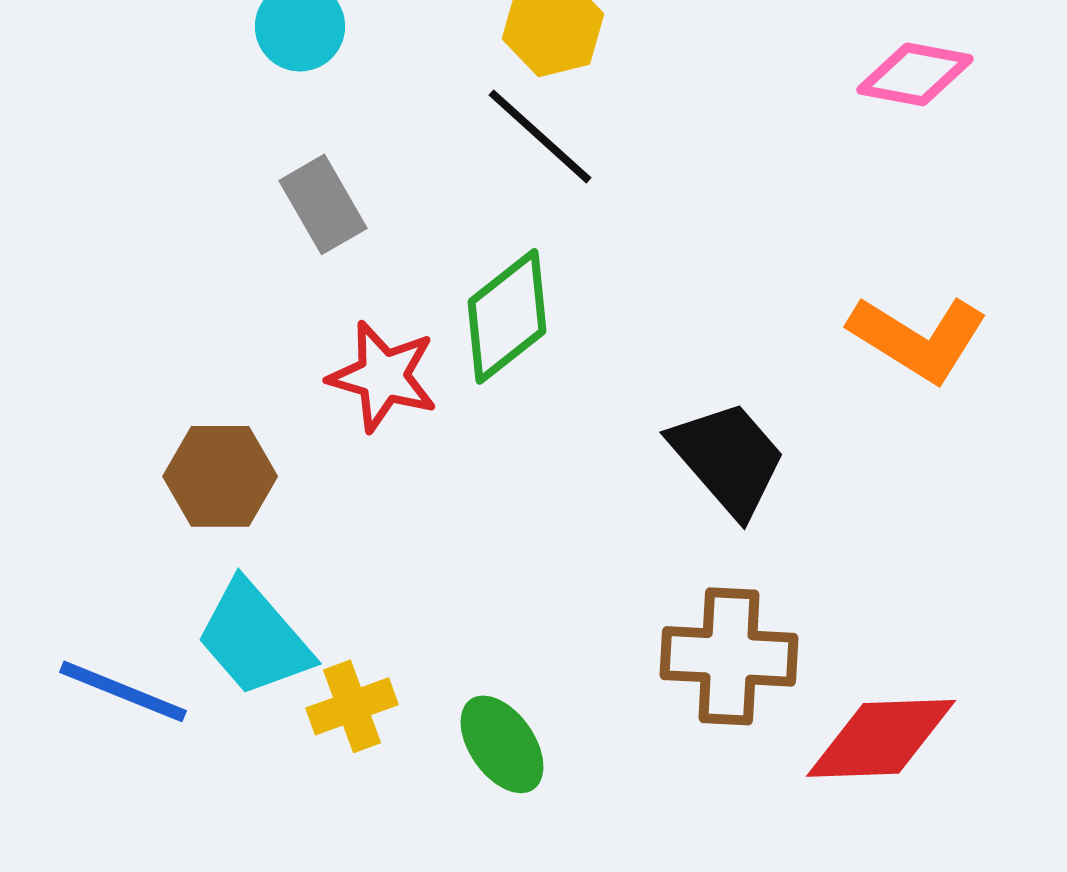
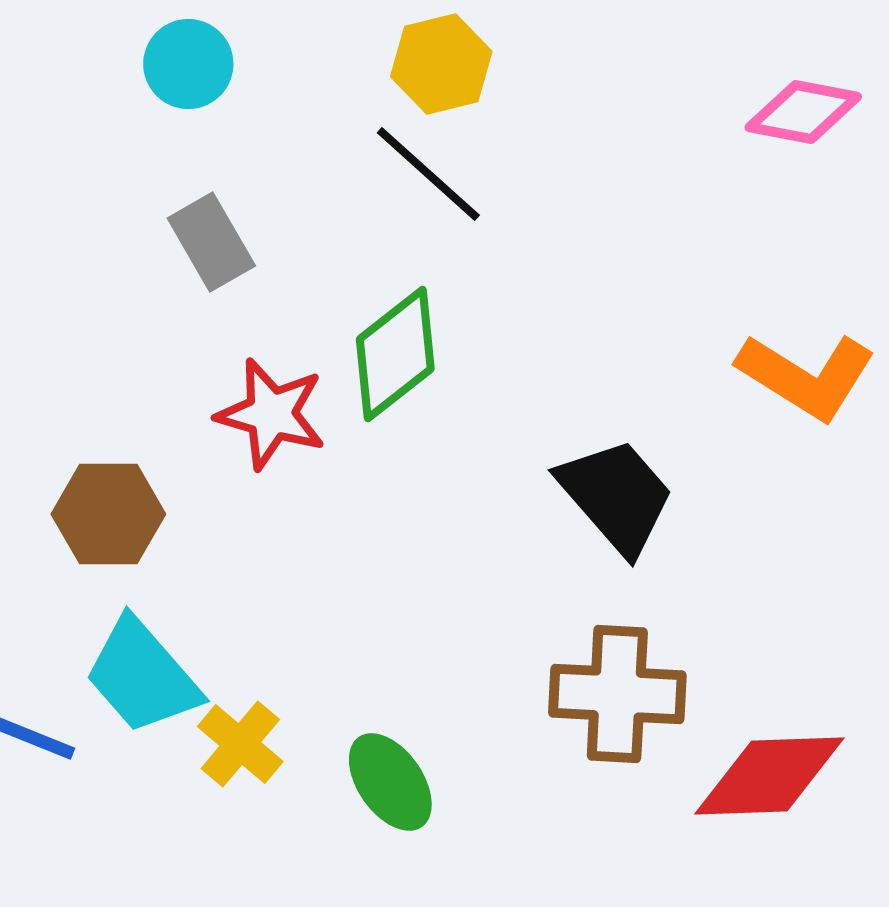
yellow cross: (352, 706) -> (240, 744), turned -30

